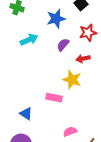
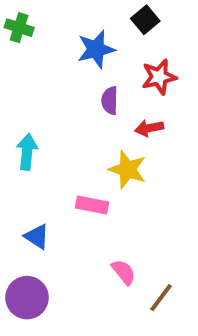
cyan arrow: (29, 40) -> (27, 152), moved, turned -60
purple semicircle: (63, 45) -> (110, 101), turned -40
pink semicircle: (70, 132) -> (124, 272), turned 72

